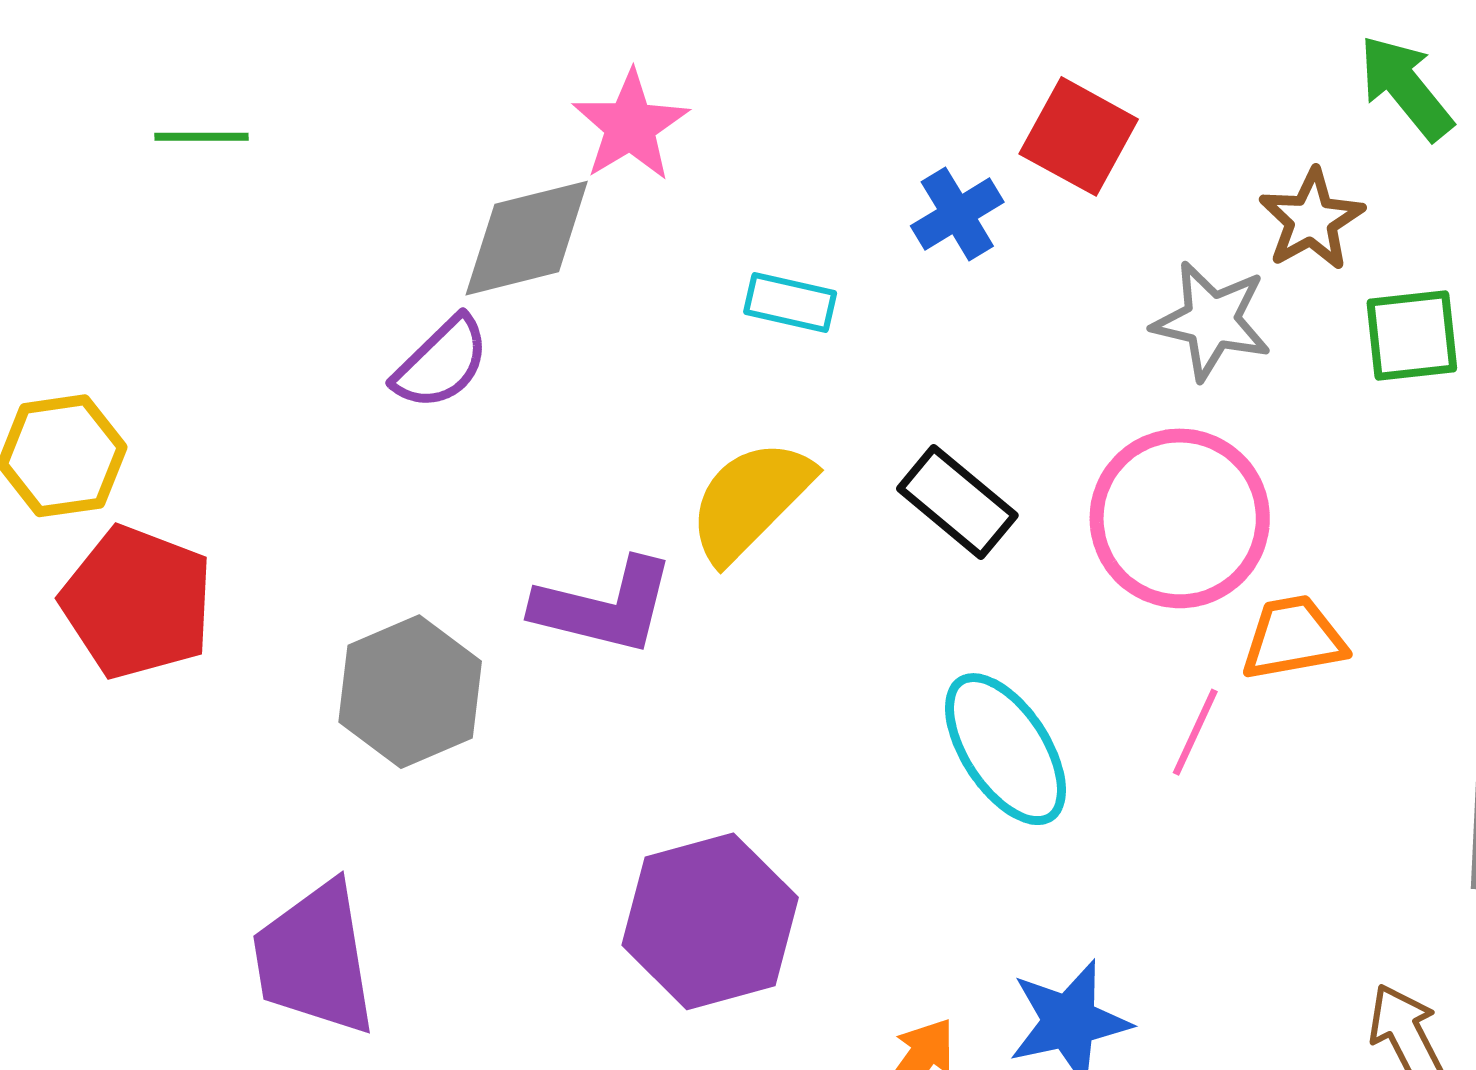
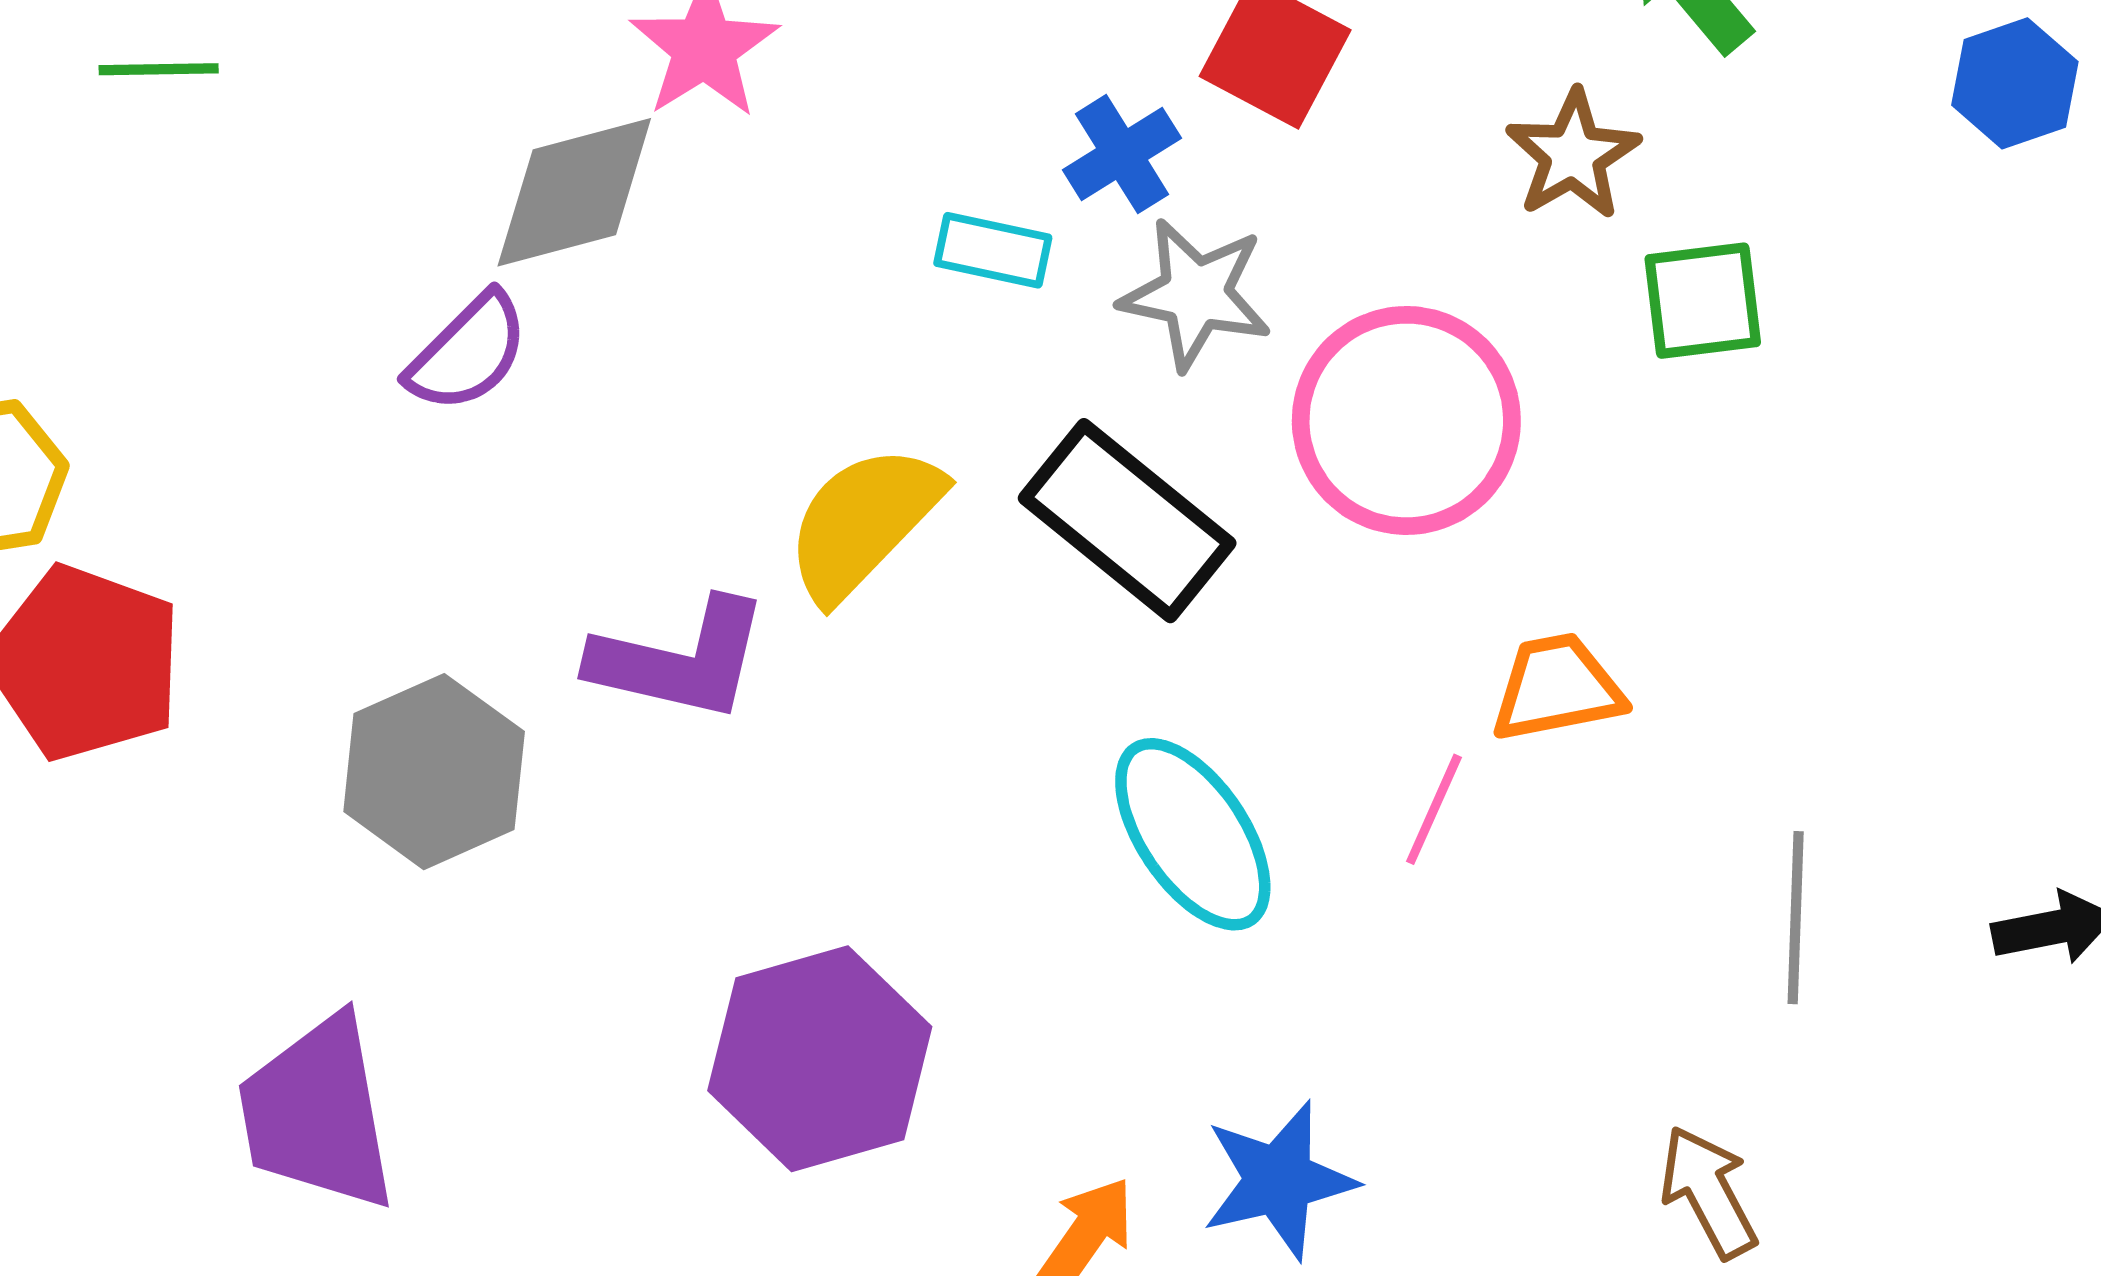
cyan rectangle: (790, 303) -> (993, 250), moved
gray star: (1212, 321) -> (1196, 294), moved
black rectangle: (957, 502) -> (1127, 521), size x1.4
pink circle: (1180, 518) -> (1406, 420), moved

